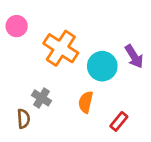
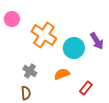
orange semicircle: (86, 102) -> (62, 74), turned 56
brown semicircle: (23, 119) -> (26, 93), moved

